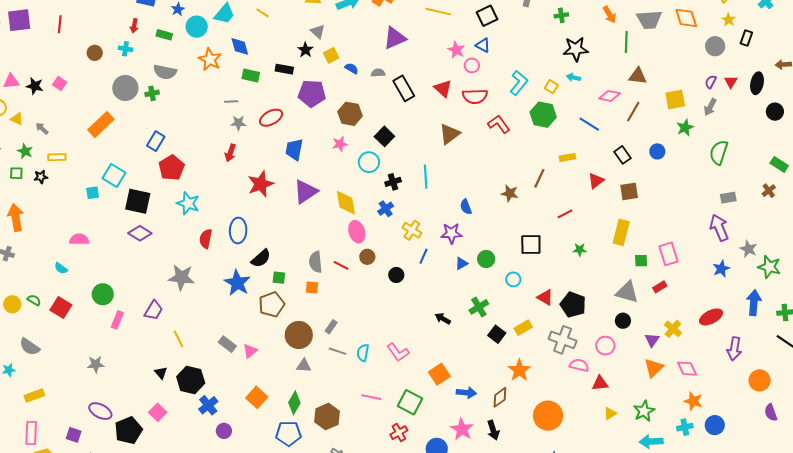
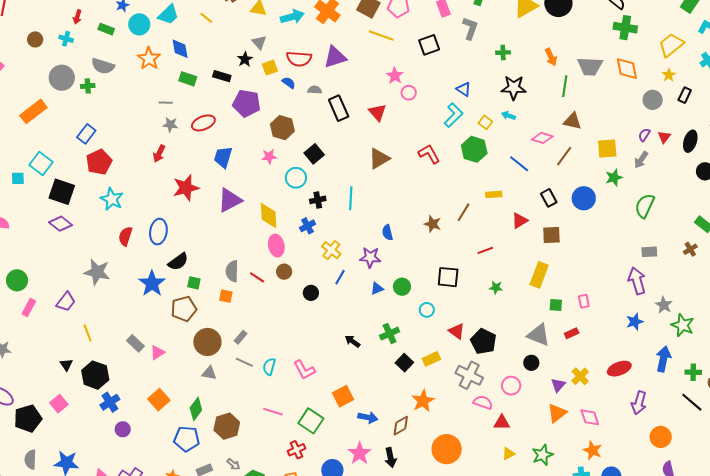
blue triangle: (483, 45) -> (464, 89), moved
red semicircle: (475, 96) -> (299, 59), moved
blue circle: (657, 151) -> (584, 198), size x1.5
pink rectangle: (669, 254) -> (584, 301), size x0.6

